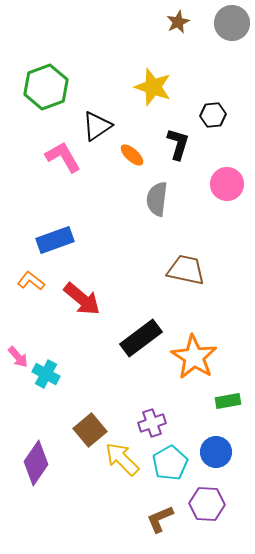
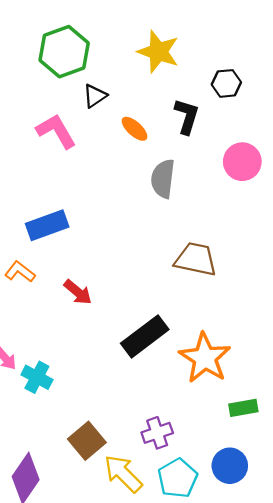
green hexagon: (46, 87) -> (64, 52), moved
black triangle: (97, 126) -> (95, 96), size x0.7
red arrow: (82, 299) -> (78, 292), size x0.7

